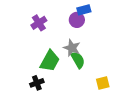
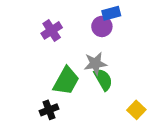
gray star: (72, 48) -> (95, 64), turned -30
yellow square: (103, 83) -> (136, 110), turned -32

